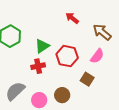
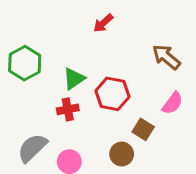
red arrow: (72, 18) -> (103, 23), moved, turned -80
pink semicircle: (97, 56) -> (172, 103), moved
brown circle: (62, 95) -> (122, 154), moved

